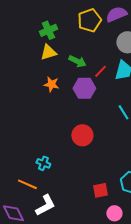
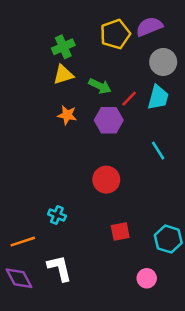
orange line: (27, 184) -> (23, 242), moved, turned -42
red square: (100, 190) -> (120, 231), moved
white L-shape: (45, 205) -> (59, 268), turned -75

